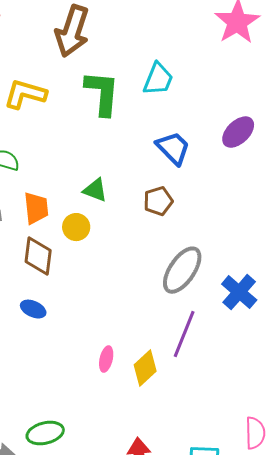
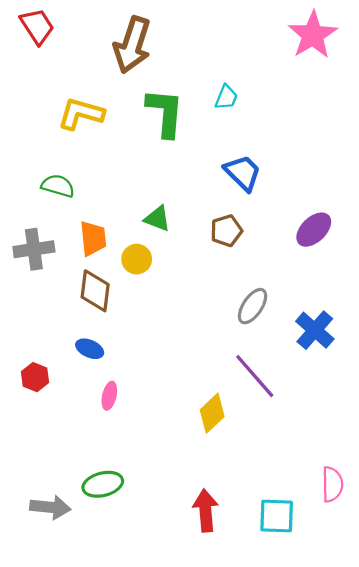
cyan trapezoid: (158, 79) -> (226, 97), size x0.7
purple ellipse: (238, 132) -> (314, 230), moved
gray ellipse: (182, 270) -> (253, 306), size x0.7
purple line: (184, 334) -> (255, 376), turned -63
pink ellipse: (106, 359) -> (109, 396), moved

